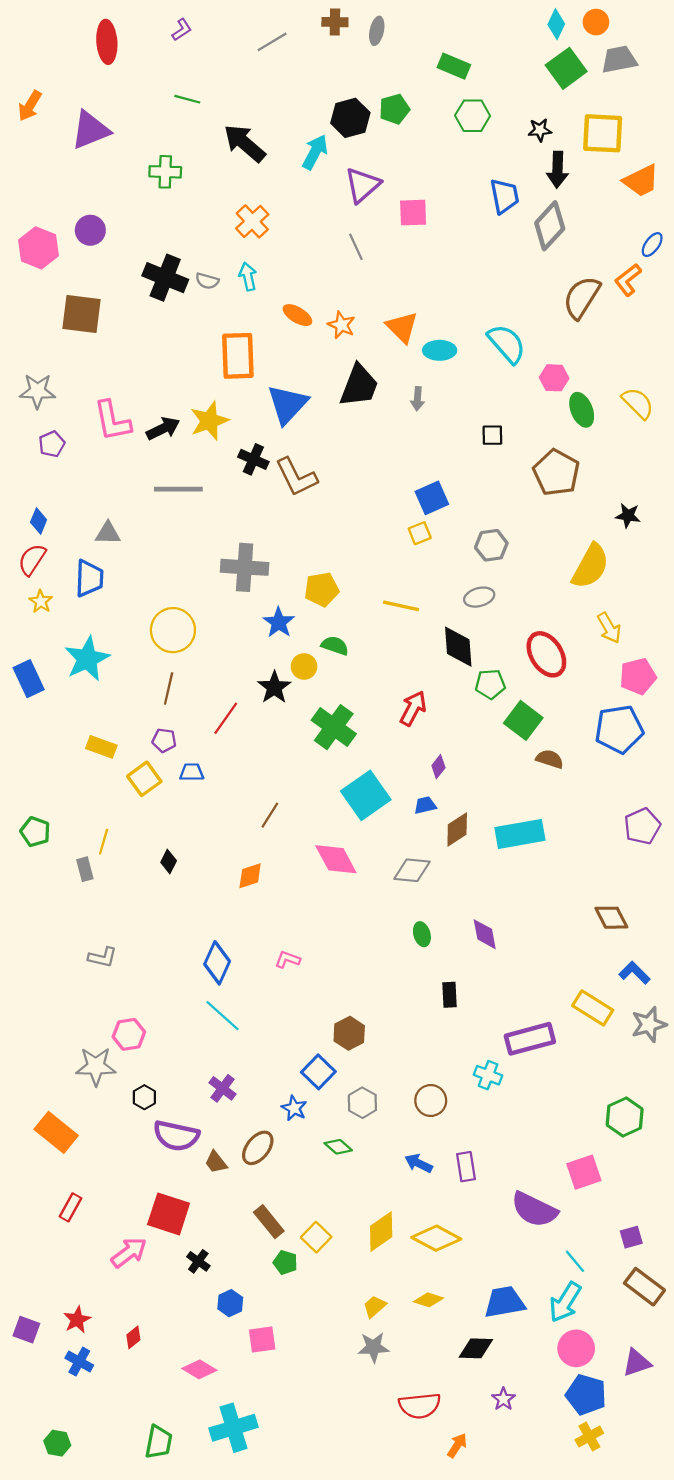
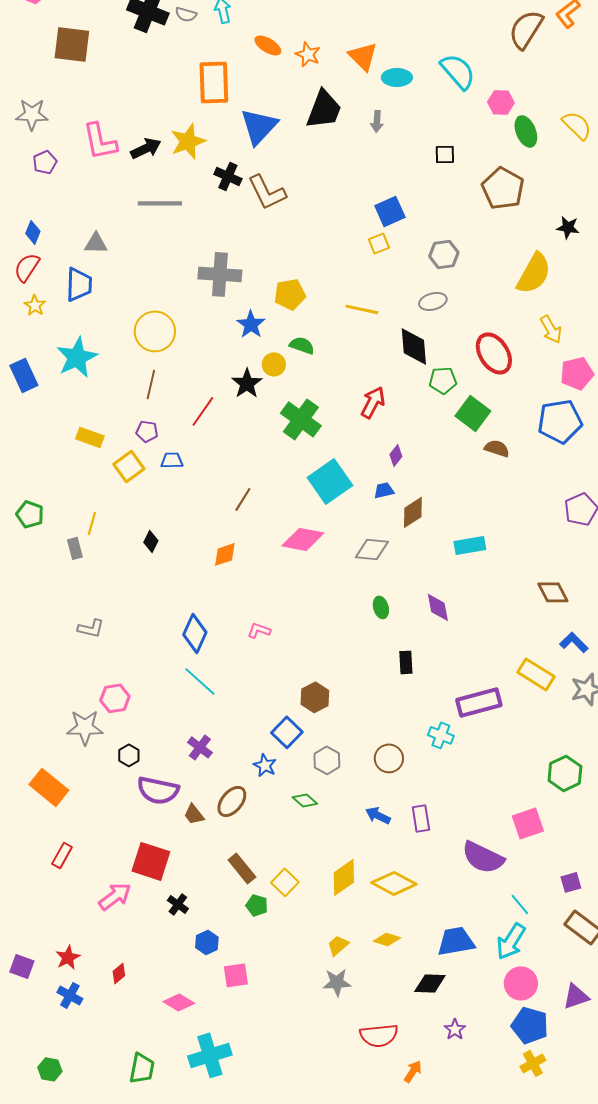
cyan rectangle: (520, 834) -> (470, 545), moved, size x0.7
pink diamond: (336, 859) -> (303, 539), turned -51

